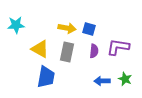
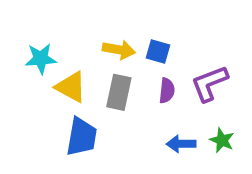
cyan star: (16, 25) -> (41, 59), moved
purple L-shape: (118, 47) -> (209, 83), turned -30

